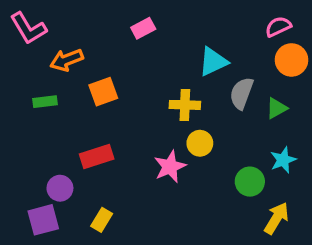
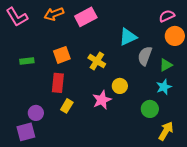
pink rectangle: (143, 28) -> (86, 17), size x1.5
orange arrow: (67, 60) -> (54, 14), moved
yellow cross: (185, 105) -> (97, 61), moved, turned 30
red rectangle: (97, 157) -> (58, 83), moved, turned -66
cyan star: (283, 160) -> (164, 87), moved
yellow rectangle: (102, 220) -> (67, 106), moved

